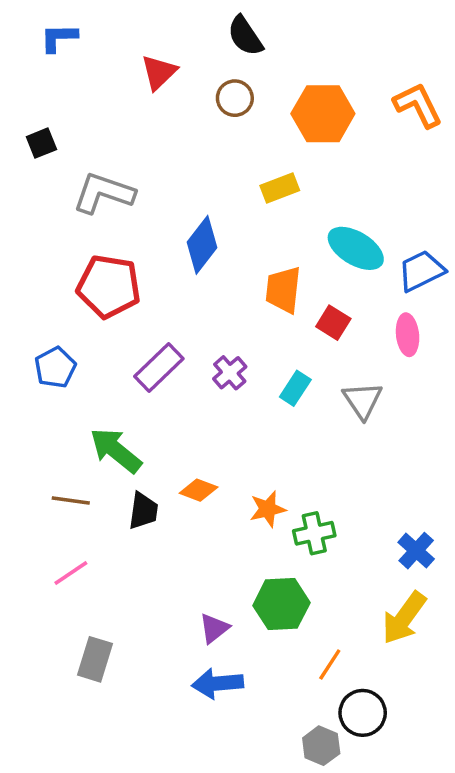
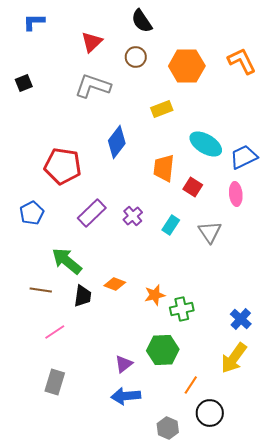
gray L-shape: (104, 193) -> (93, 86), moved
pink line: (71, 573) -> (55, 332), moved
gray hexagon: (321, 746) -> (168, 428), moved

